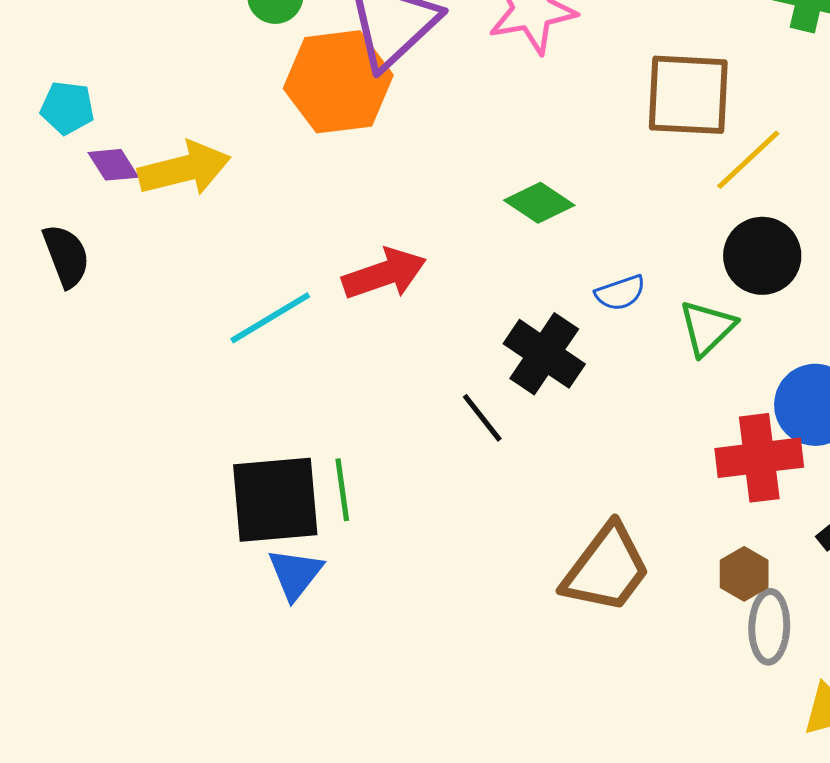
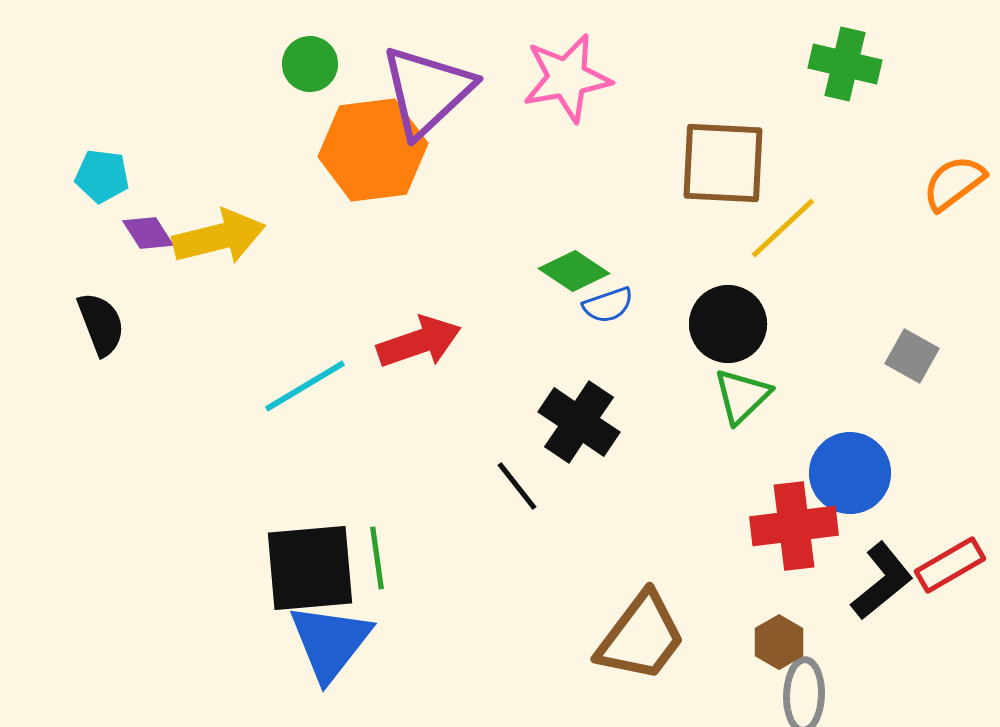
black circle: (762, 256) -> (728, 324), moved
blue semicircle: (620, 293) -> (608, 305), moved
blue triangle: (295, 574) -> (330, 642), size x1.5

